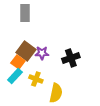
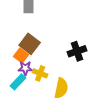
purple star: (42, 53) -> (25, 68), moved
cyan rectangle: (15, 76) -> (18, 82), moved

